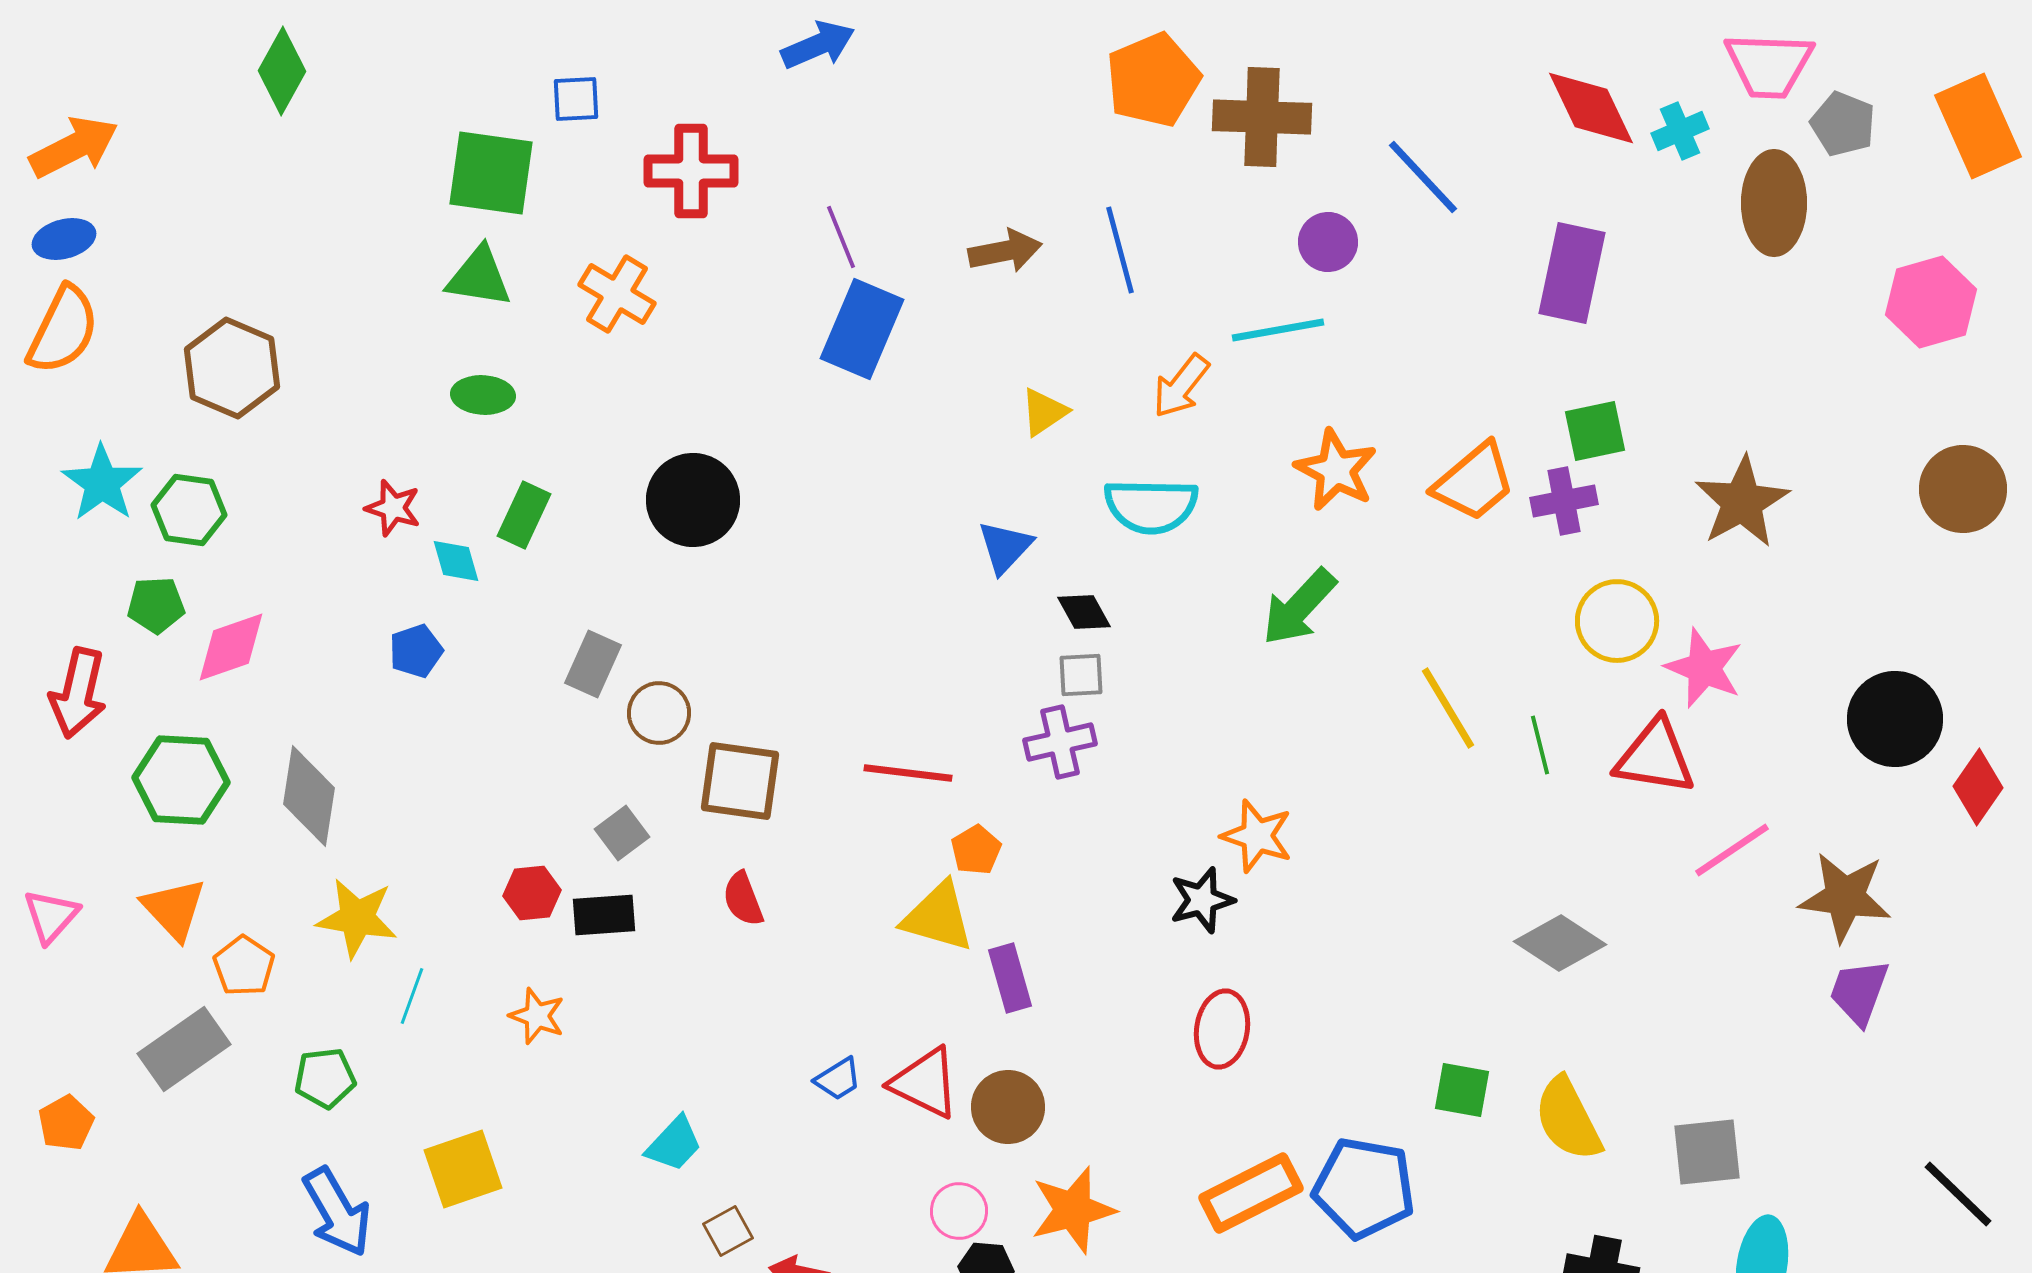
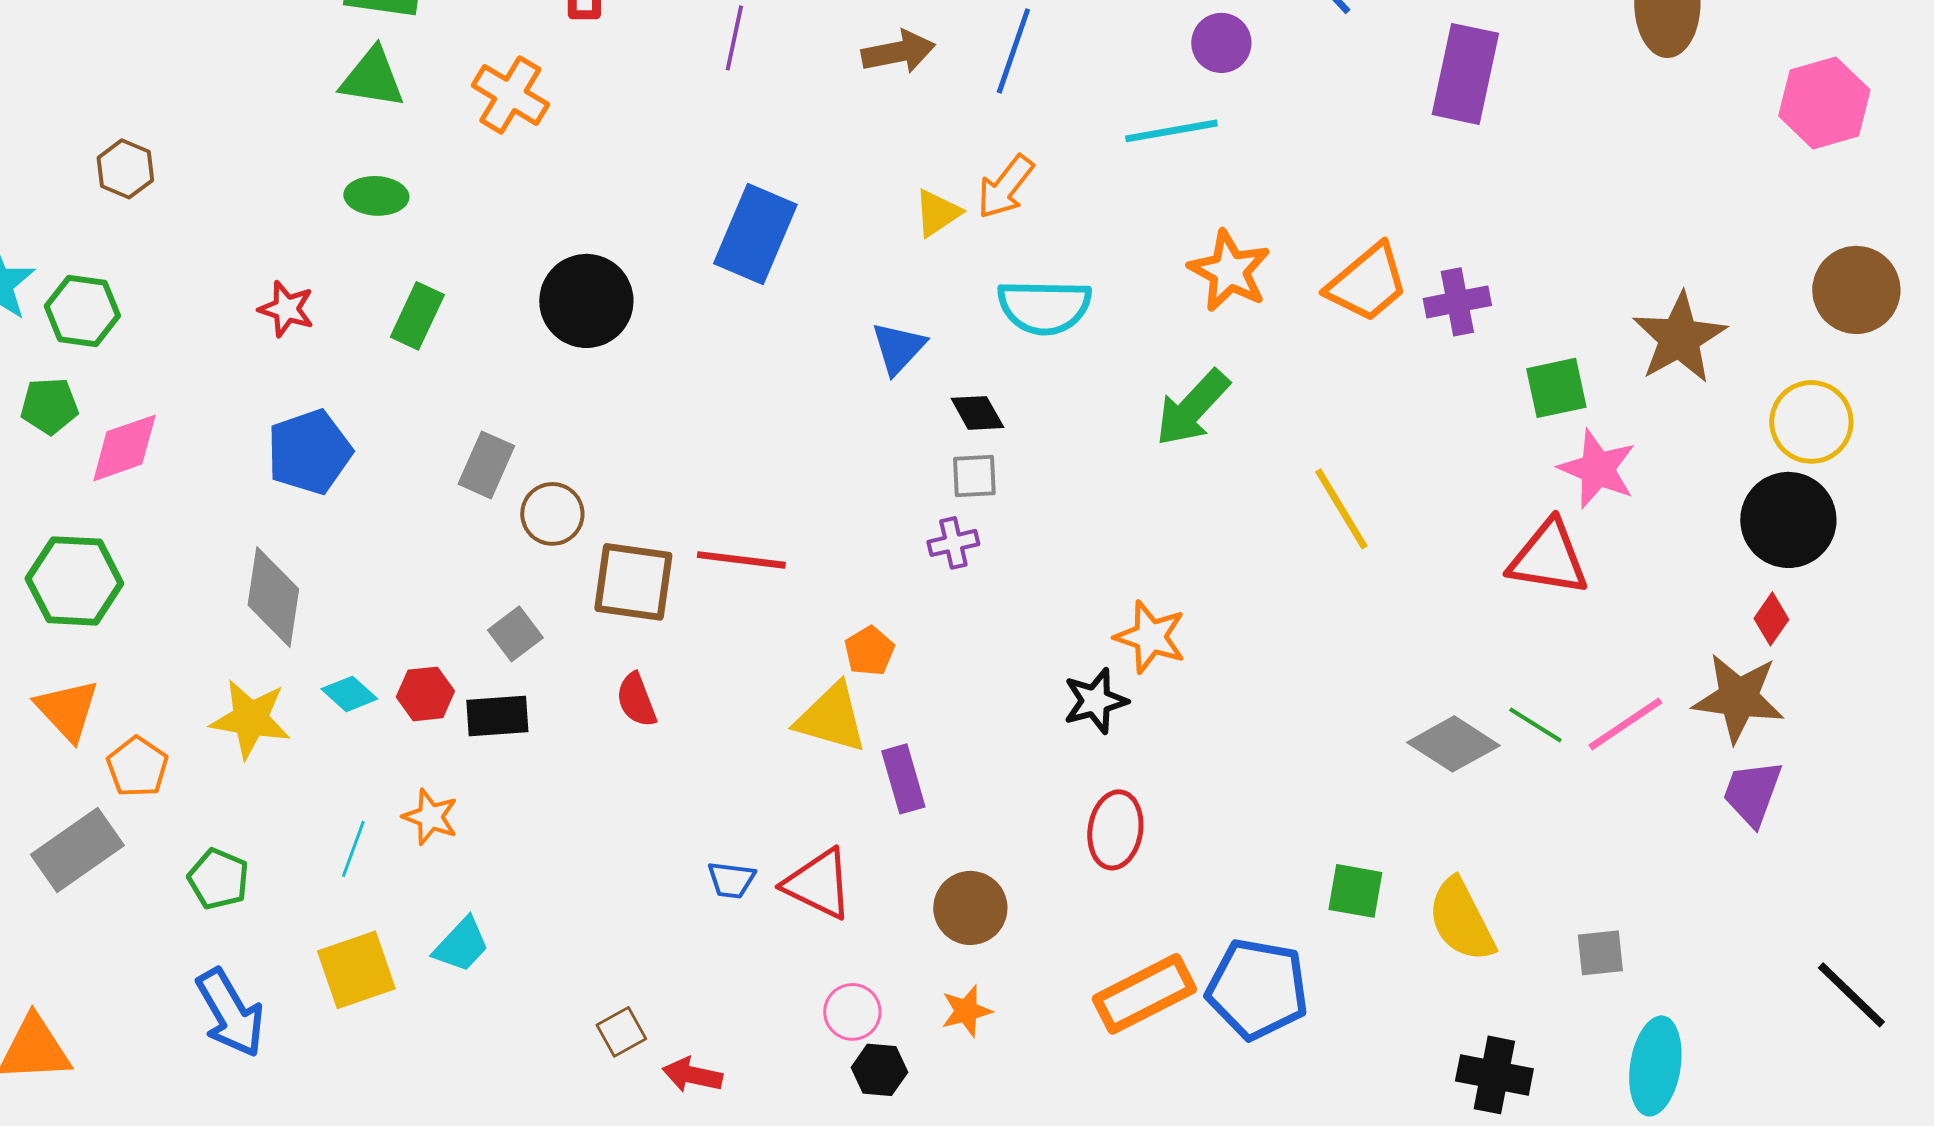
purple line: (841, 237) -> (734, 38), turned 34
blue line: (1120, 250) -> (1013, 51), turned 34
blue rectangle: (862, 329) -> (755, 234), moved
brown hexagon: (232, 368) -> (125, 169), size x0.6
orange arrow: (1181, 386) -> (1005, 187), moved
green square: (1595, 431) -> (1556, 388), moved
brown star: (1742, 502) -> (1679, 338), moved
cyan diamond: (456, 561) -> (349, 694), moved, turned -32
yellow circle: (1617, 621) -> (1811, 422), moved
blue pentagon: (416, 651) -> (309, 452), size x1.6
purple cross: (1060, 742) -> (953, 543), size x0.7
green line: (1540, 745) -> (1535, 725), moved, turned -44
red line: (908, 773) -> (741, 560), moved
red diamond: (1978, 787) -> (1771, 619), moved, size x0.7
gray diamond: (309, 796) -> (273, 597), moved
pink line: (1732, 850) -> (1625, 724), moved
cyan line: (412, 996) -> (353, 849), moved
green pentagon: (325, 1078) -> (218, 879), turned 30
blue trapezoid: (838, 1079) -> (731, 880), turned 39
brown circle: (1008, 1107) -> (970, 908), moved
cyan trapezoid: (674, 1144) -> (461, 945), moved
gray square: (1707, 1152) -> (1600, 953), size x0.7
orange star: (1073, 1210) -> (966, 1011), size x0.6

